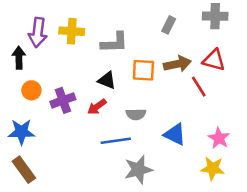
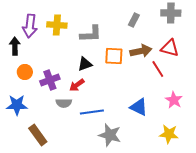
black triangle: (107, 80) -> (85, 64), turned -42
gray semicircle: (136, 114) -> (64, 103), moved
pink star: (219, 138) -> (174, 100), moved
brown rectangle: (24, 170) -> (38, 135), moved
gray star: (138, 170) -> (110, 135), turned 30

